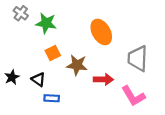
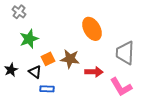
green star: (46, 23) -> (29, 39), moved, turned -30
orange square: (53, 53) -> (48, 59), moved

